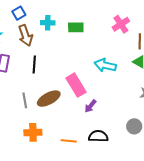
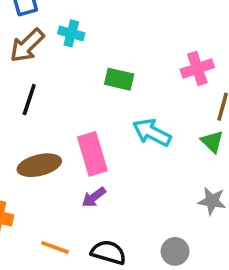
green rectangle: (76, 27) -> (119, 79), moved
brown arrow: (25, 35) -> (27, 45), turned 50
purple arrow: (90, 106) -> (94, 197), moved

